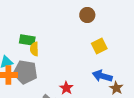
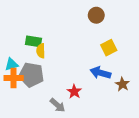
blue arrow: (102, 76) -> (100, 73), moved
brown star: (116, 88) -> (122, 84), moved

